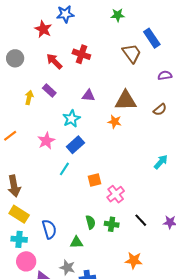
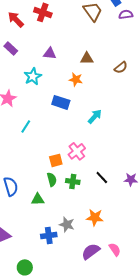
purple semicircle: (165, 75) -> (126, 14), moved
brown triangle: (126, 101) -> (87, 58), size x0.6
blue rectangle: (75, 145) -> (61, 102), moved, turned 60
cyan arrow: (161, 162) -> (95, 116), moved
orange square: (95, 180) -> (56, 160), moved
gray star: (67, 267) -> (67, 224), moved

